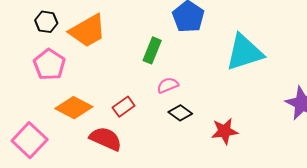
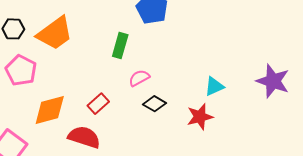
cyan triangle: (244, 52) -> (214, 86), moved, size x0.5
orange diamond: (74, 108) -> (50, 110), turned -36

